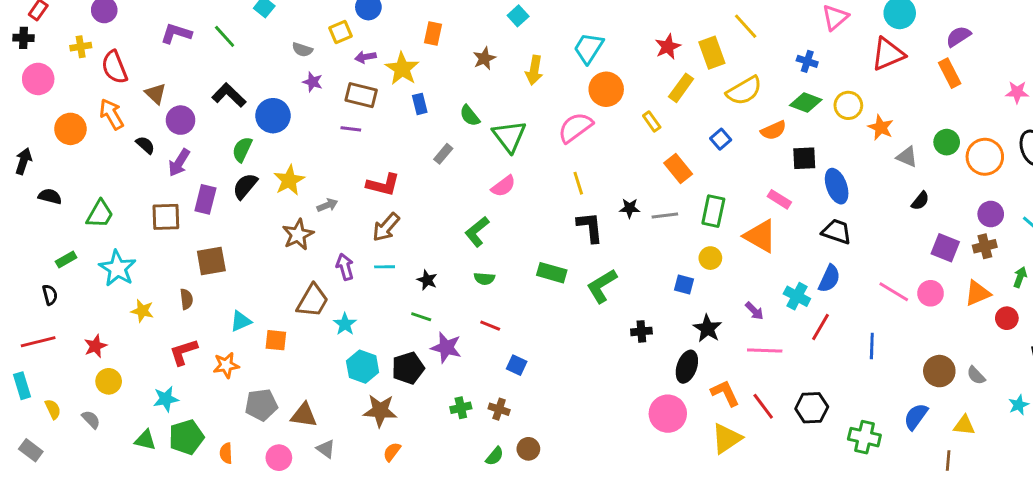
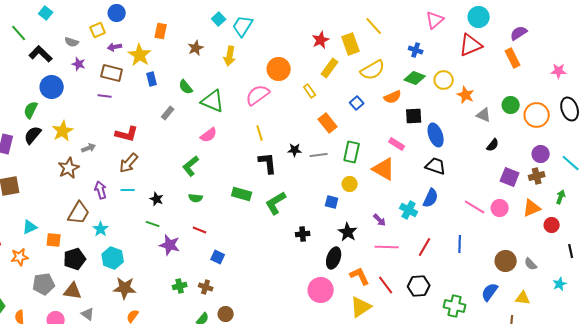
cyan trapezoid: (589, 48) -> (243, 26), moved
black L-shape: (229, 95) -> (41, 54), moved
green triangle: (509, 136) -> (213, 101), turned -30
red line: (820, 327) -> (425, 247), moved
black pentagon: (408, 368) -> (75, 259), moved

